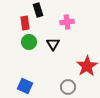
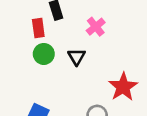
pink cross: (67, 22) -> (96, 27), turned -32

